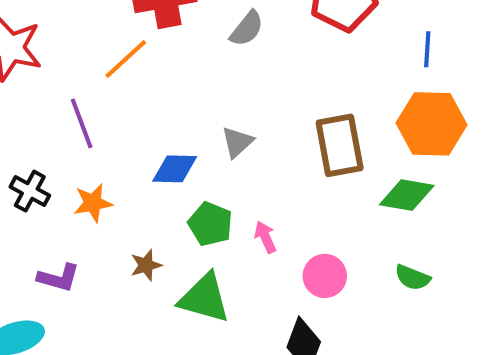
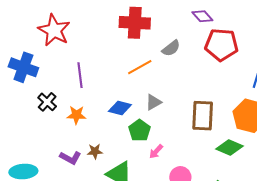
orange line: (126, 59) -> (140, 67), moved
green pentagon: (210, 224) -> (139, 130), moved
pink arrow: (265, 237) -> (156, 151), turned -126
purple L-shape: (59, 278) -> (70, 158), moved

